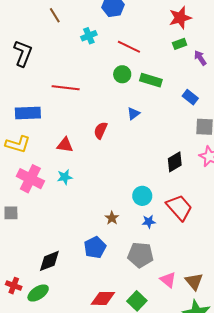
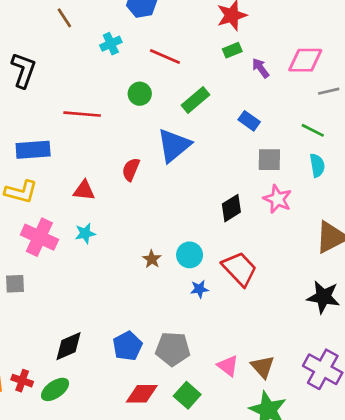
green circle: (122, 74) -> (140, 94), moved
green rectangle: (151, 80) -> (196, 100), turned -55
blue triangle: (133, 114) -> (174, 145), size x2.0
brown star: (112, 218) -> (152, 259), moved
blue pentagon: (95, 247) -> (127, 346), moved
gray pentagon: (140, 255) -> (173, 349), moved

